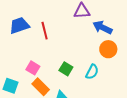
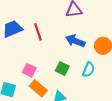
blue arrow: (102, 27) -> (75, 41), moved

